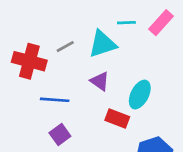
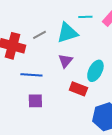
purple triangle: (100, 81) -> (65, 61), turned 35
purple square: (60, 134) -> (35, 101), turned 35

